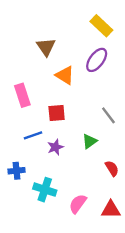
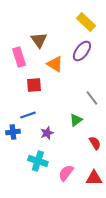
pink rectangle: (22, 95) -> (19, 57), moved
red square: (57, 113) -> (34, 85), moved
purple star: (55, 147) -> (47, 133), moved
blue cross: (16, 171) -> (13, 132), moved

